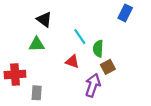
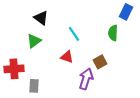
blue rectangle: (125, 13) -> (126, 12), moved
green triangle: (37, 44) -> (34, 41), turned -35
green semicircle: (98, 49) -> (113, 33), moved

